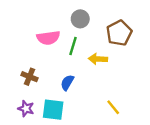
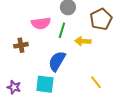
brown cross: (29, 77) -> (21, 45), moved, turned -32
blue semicircle: (67, 83) -> (57, 61), size x1.5
purple star: (26, 108) -> (14, 87), moved

